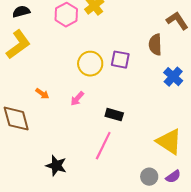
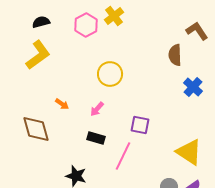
purple square: (120, 60) -> (140, 125), moved
black rectangle: (114, 115) -> (96, 138), moved

